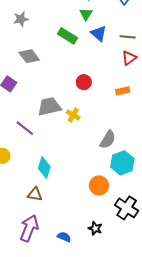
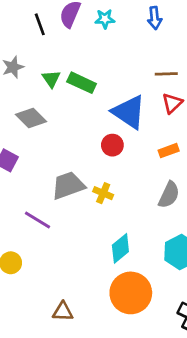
green triangle: (86, 14) -> (51, 79), moved
blue triangle: (99, 33) -> (129, 112), moved, size x1.5
gray semicircle: (108, 140) -> (169, 195), moved
cyan diamond: (44, 167) -> (120, 248), moved, turned 40
orange circle: (99, 185) -> (131, 293), moved, size x1.5

